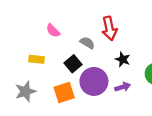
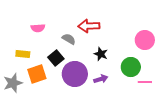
red arrow: (109, 28) -> (89, 26), turned 100
pink semicircle: (53, 31) -> (38, 28), turned -48
orange square: (64, 93) -> (37, 74), moved

